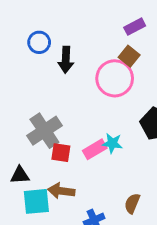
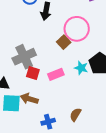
brown square: (129, 56) -> (64, 42), moved
cyan star: (112, 143) -> (81, 68), moved

